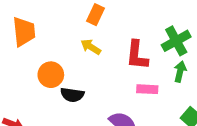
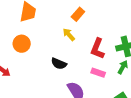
orange circle: (51, 75) -> (22, 44), moved
black semicircle: (72, 95) -> (59, 64), moved

